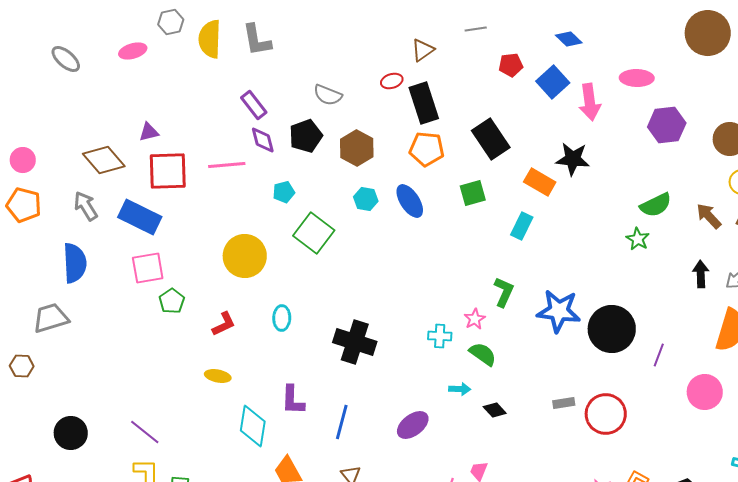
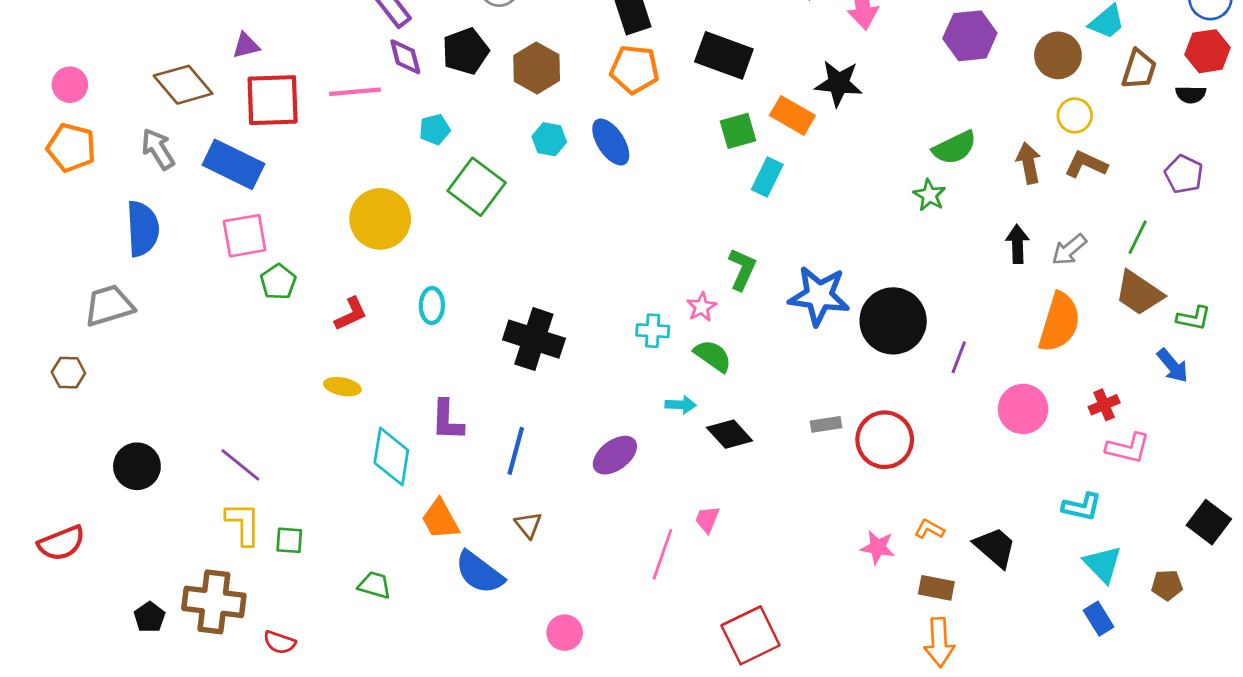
black rectangle: (491, 139) -> (724, 55), turned -36
green square: (473, 193) -> (738, 131), moved
brown arrow: (709, 216) -> (1029, 163), turned 32
black diamond: (495, 410) -> (730, 434), size x1.4

